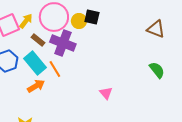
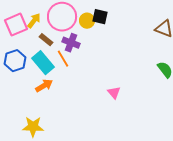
purple cross: (63, 43) -> (71, 43), size x0.7
orange line: (55, 69) -> (63, 59), moved

